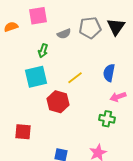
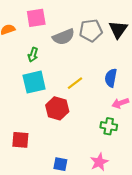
gray semicircle: (64, 34) -> (64, 37), size x1.5
green arrow: (43, 51) -> (33, 55), moved

